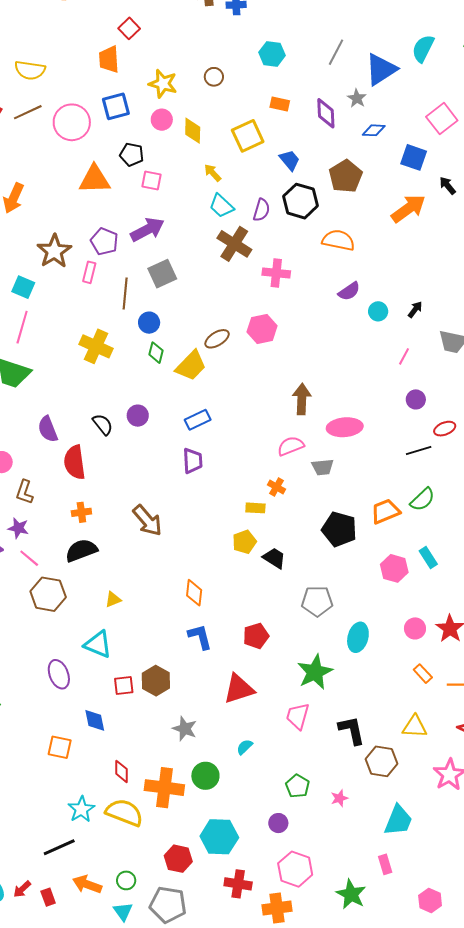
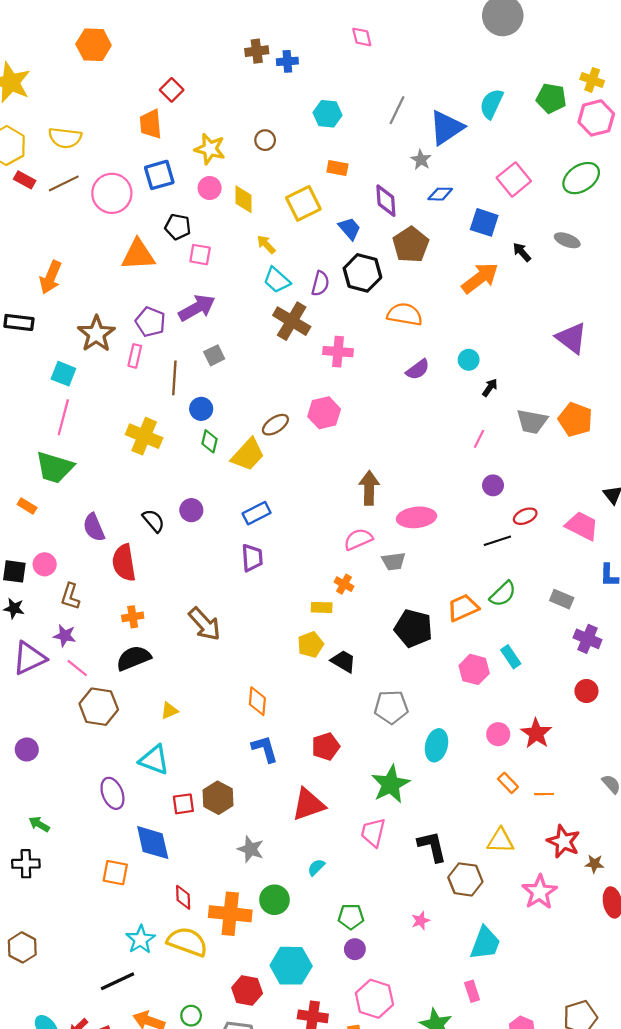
purple diamond: (326, 113) -> (386, 201), moved
gray square: (162, 274) -> (214, 355), size x0.7
cyan circle: (378, 311) -> (469, 360), moved
blue diamond: (95, 720) -> (153, 843), size x1.5
green pentagon: (297, 786) -> (351, 917), moved, turned -30

